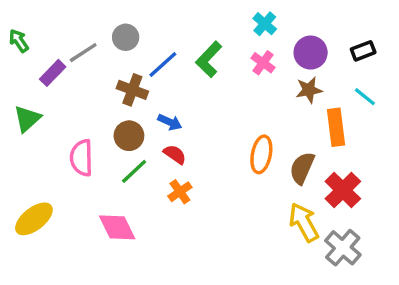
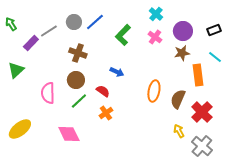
blue line: (163, 64) -> (95, 22), moved
blue arrow: (170, 122) -> (117, 72), moved
yellow arrow: (304, 222) -> (179, 131), size x0.6

